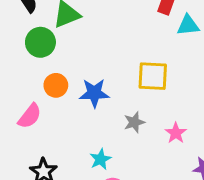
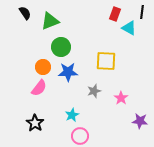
cyan triangle: (188, 25) -> (129, 28), turned 35
green circle: (40, 42) -> (61, 47), moved
pink semicircle: (30, 116) -> (39, 88), moved

